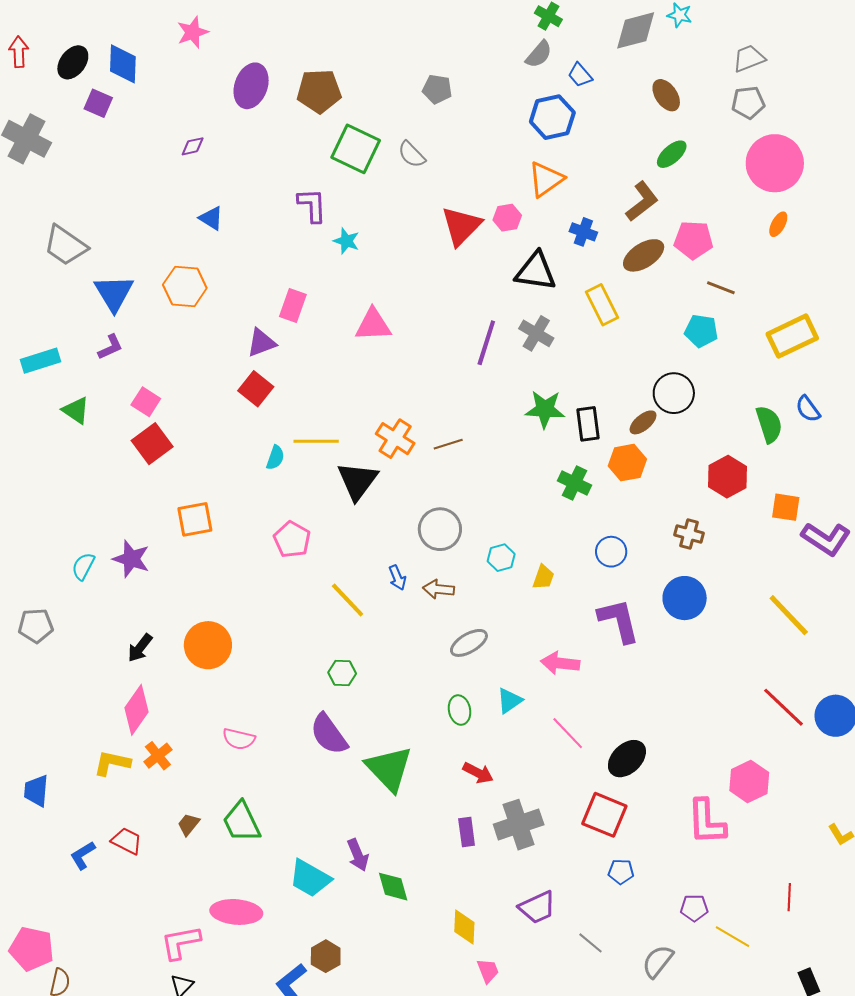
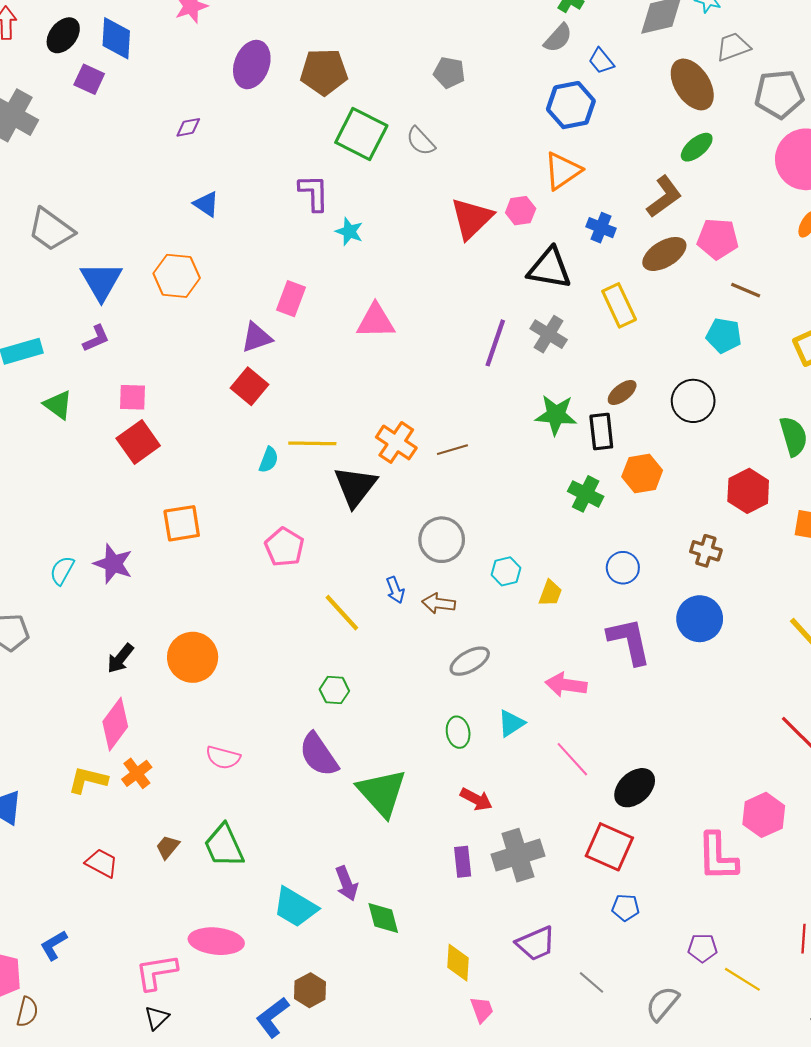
gray trapezoid: (749, 58) -> (733, 47), moved
brown ellipse: (666, 95) -> (692, 84), size x1.5
gray pentagon: (748, 102) -> (779, 94), size x1.4
pink square: (146, 402) -> (132, 397), turned -32
brown ellipse: (643, 422) -> (622, 392), moved
blue L-shape: (83, 855) -> (54, 945), moved

